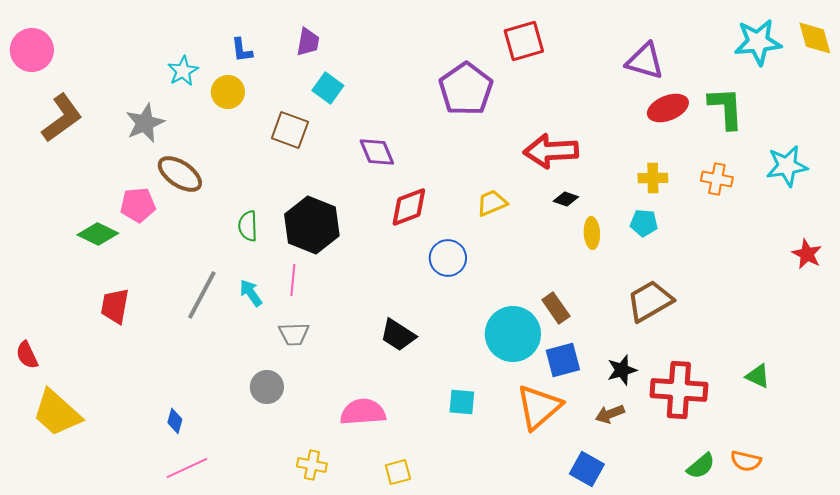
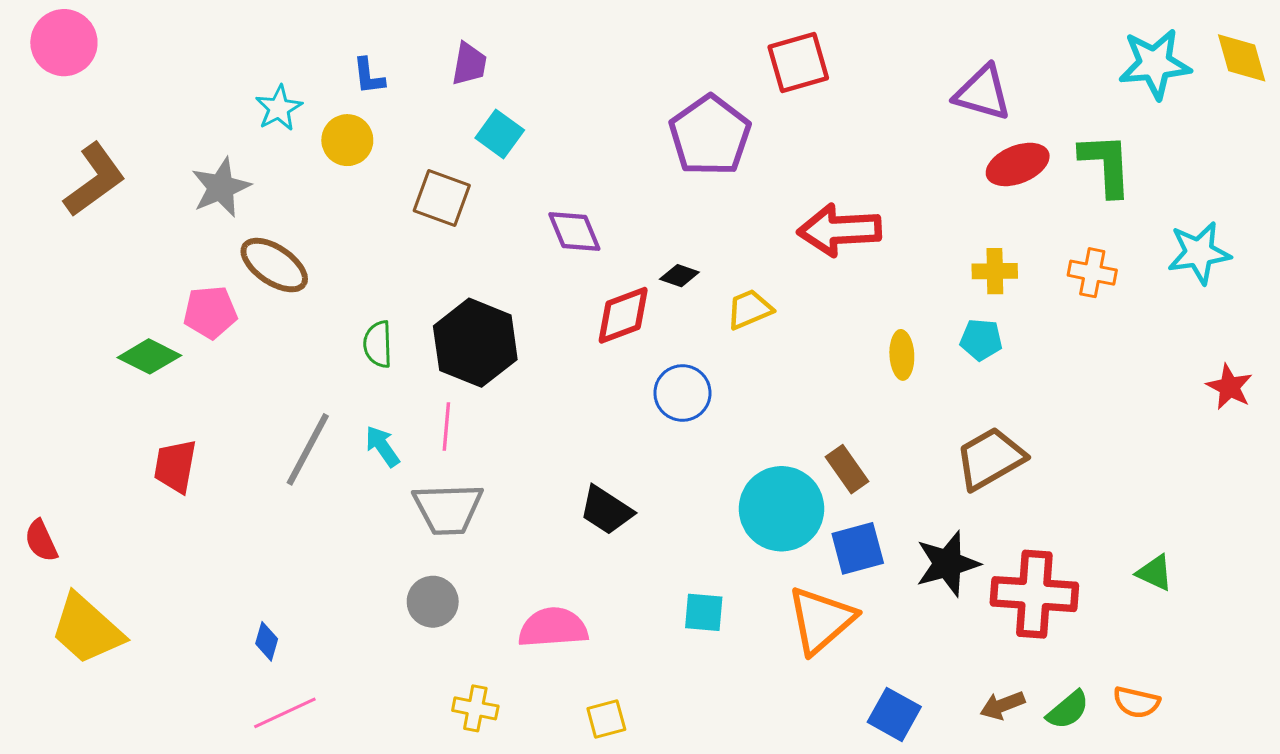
pink circle: (32, 50) -> (64, 43), moved
black diamond: (566, 199) -> (679, 276), moved
gray trapezoid: (294, 334) -> (448, 509), size x1.5
black star: (622, 370) -> (948, 564), size x1.4
gray circle: (267, 387) -> (433, 602), moved
brown arrow: (610, 414) -> (1002, 705), moved

